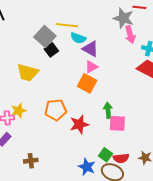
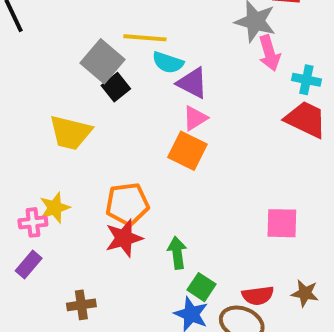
green arrow: (108, 110) -> (177, 253), moved
pink square: (117, 123) -> (282, 223), moved
red star: (79, 124) -> (124, 238), moved
green square: (106, 155) -> (201, 287), moved

